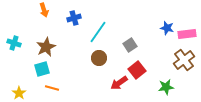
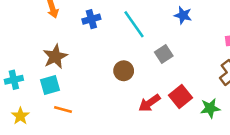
blue star: (167, 28) -> (183, 15), moved
cyan line: (98, 32) -> (134, 24), moved, turned -70
cyan cross: (14, 43) -> (14, 80), moved, turned -32
red square: (137, 70) -> (180, 97), moved

